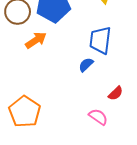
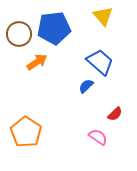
blue trapezoid: (100, 40) -> (100, 62), turned 124

